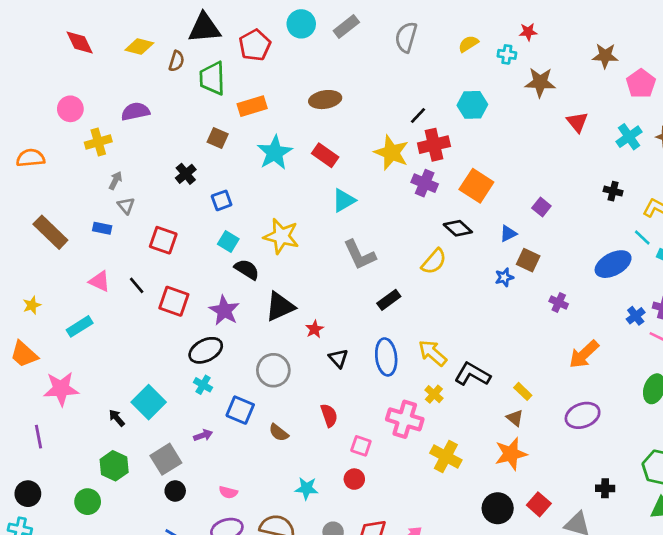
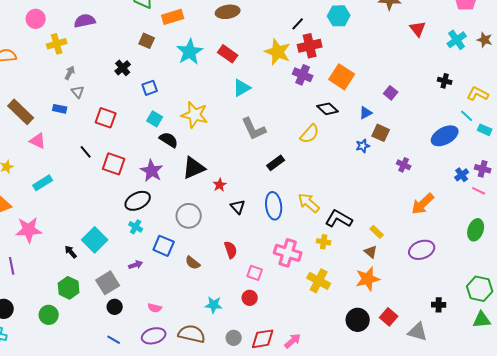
pink triangle: (100, 281) -> (38, 141), moved
yellow cross: (434, 394) -> (324, 242), moved, turned -32

